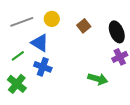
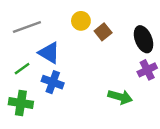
yellow circle: (52, 19) -> (81, 21), moved
green cross: (17, 84) -> (21, 103), turned -30

